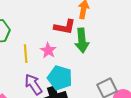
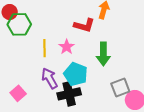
green arrow: (82, 40) -> (103, 54), moved

